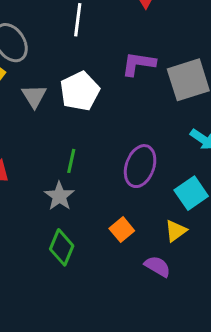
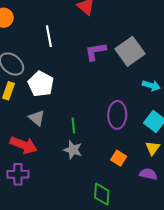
white pentagon: (80, 91) -> (41, 84), moved
gray triangle: (34, 96) -> (37, 118), moved
green diamond: (62, 247) -> (102, 194), moved

